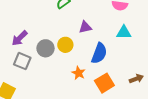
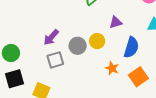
gray square: (22, 61) -> (55, 60), turned -36

